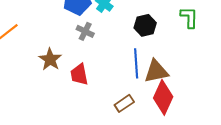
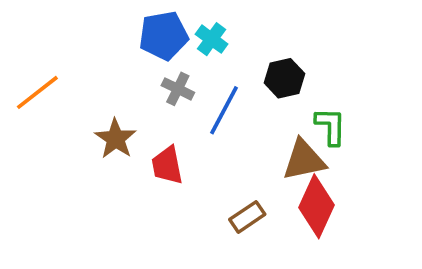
green L-shape: (189, 17) -> (331, 126), moved
blue line: (136, 63) -> (224, 110), moved, turned 32

